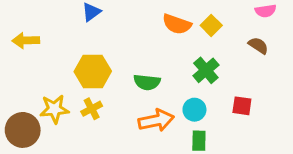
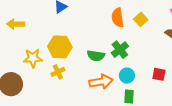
orange semicircle: (177, 24) -> (118, 18), turned 60
green cross: (206, 70) -> (120, 50), moved
yellow star: (54, 109) -> (33, 58), moved

